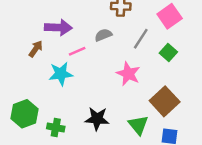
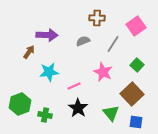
pink line: (77, 51) -> (74, 86), moved
green square: (168, 52) -> (137, 65), moved
black star: (97, 119) -> (78, 108), turned 30

